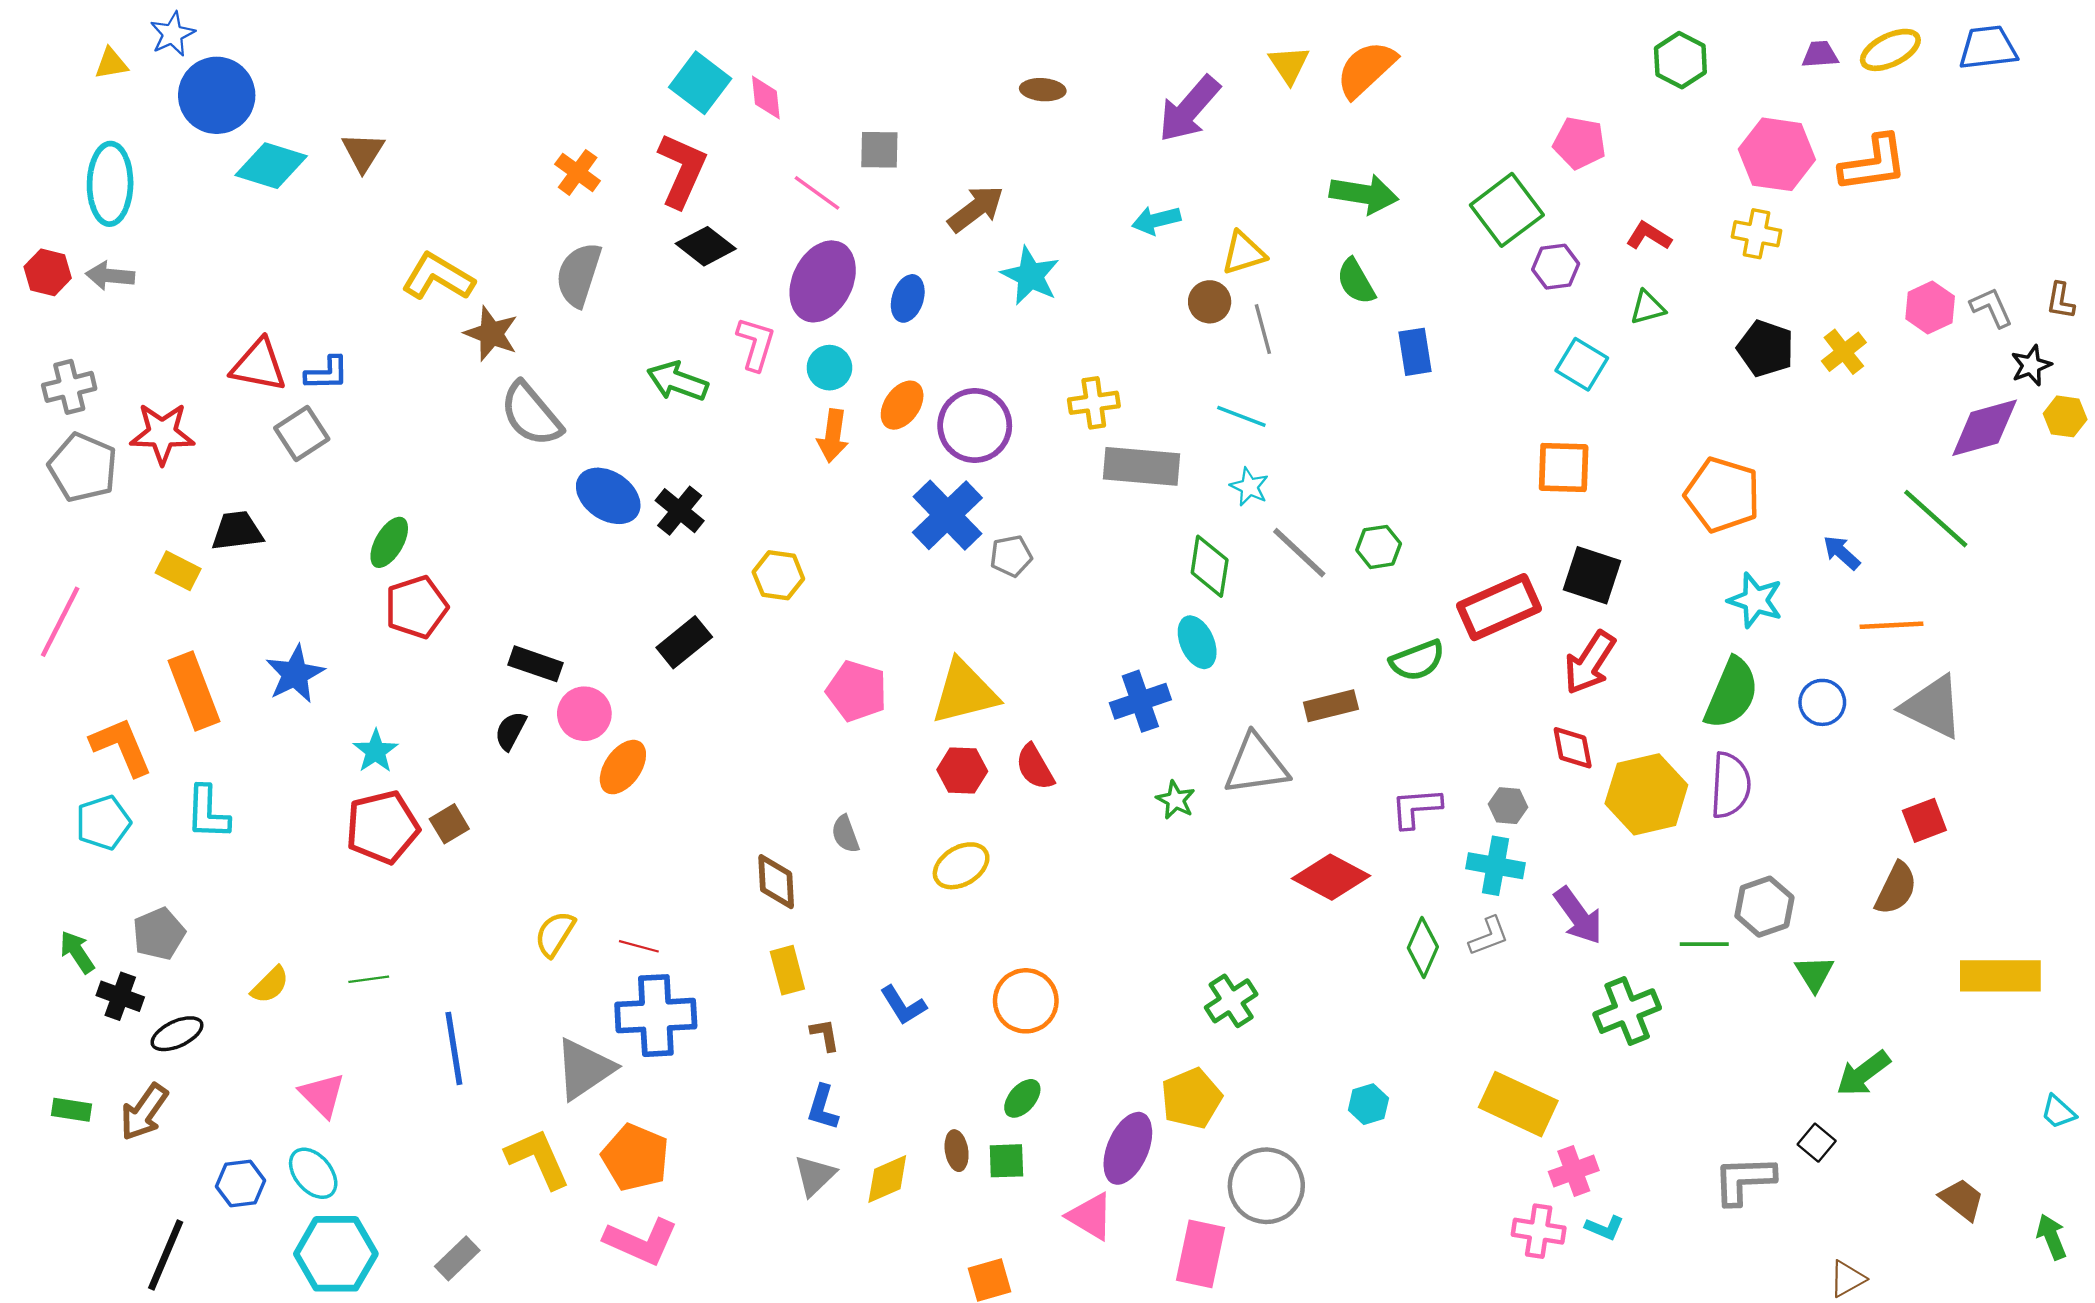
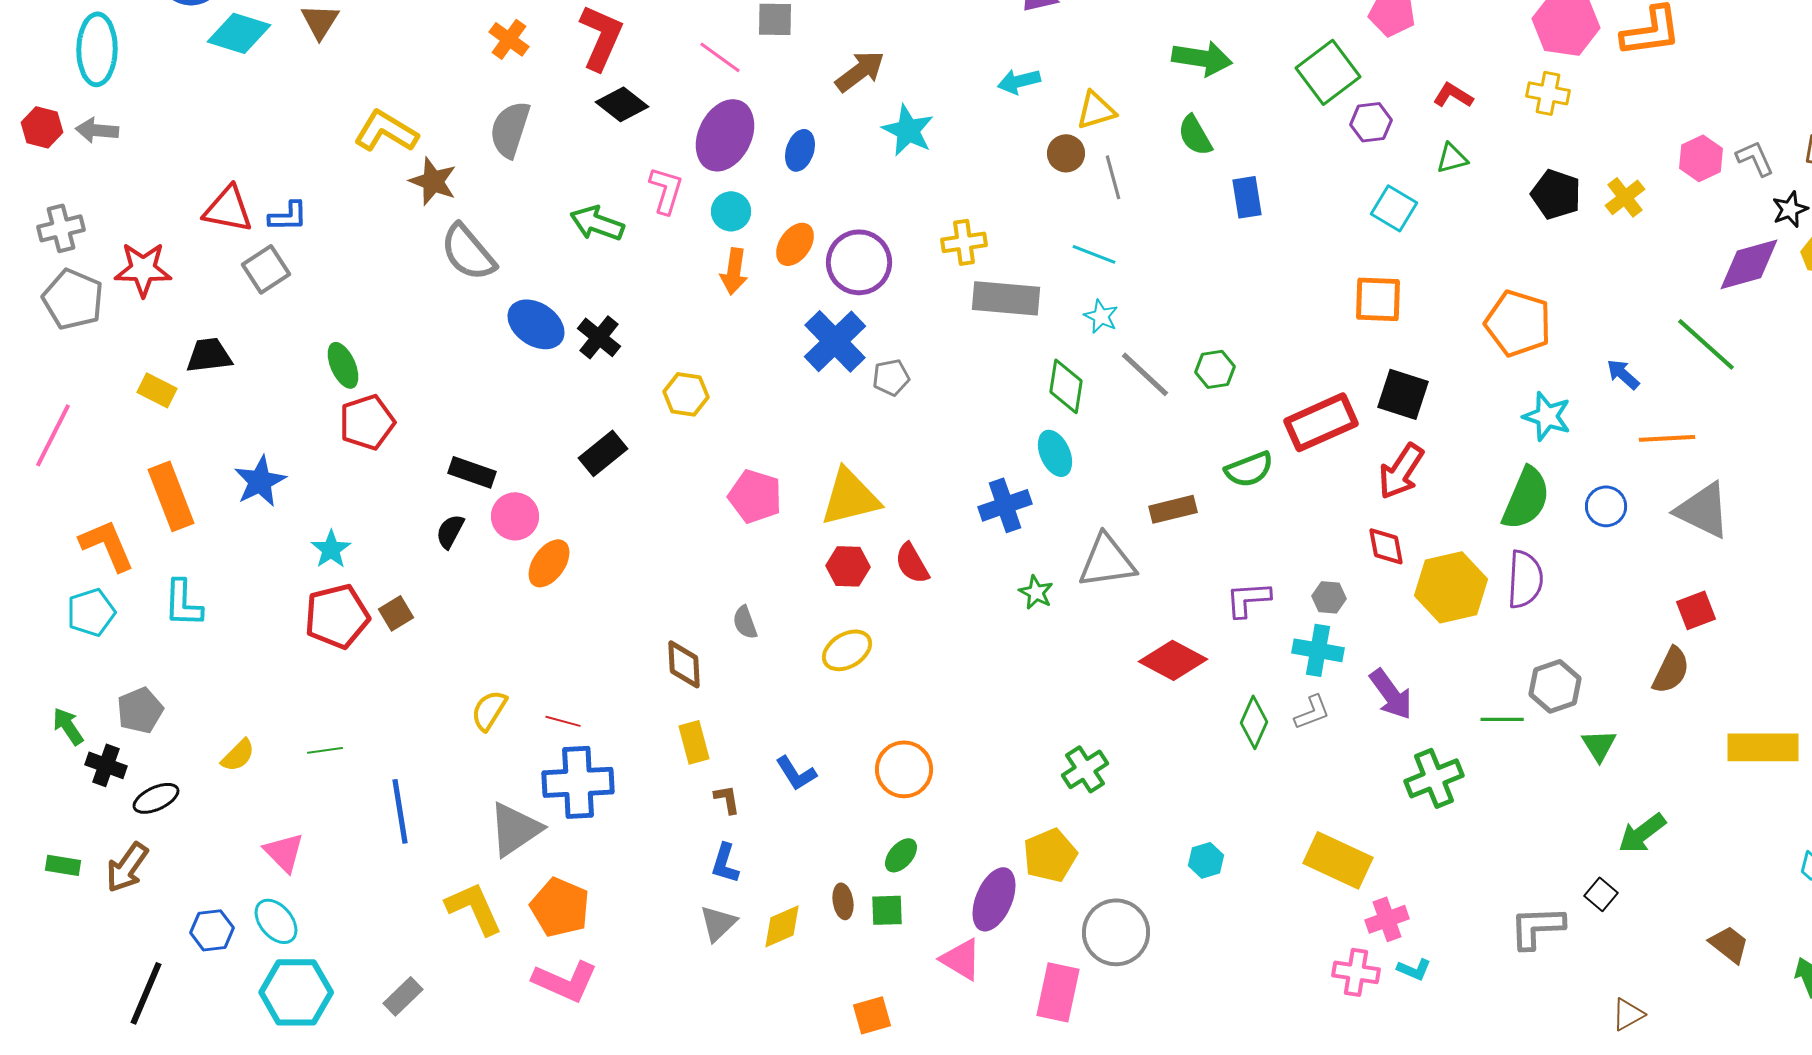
green ellipse: (389, 542) -> (343, 365), turned -54

